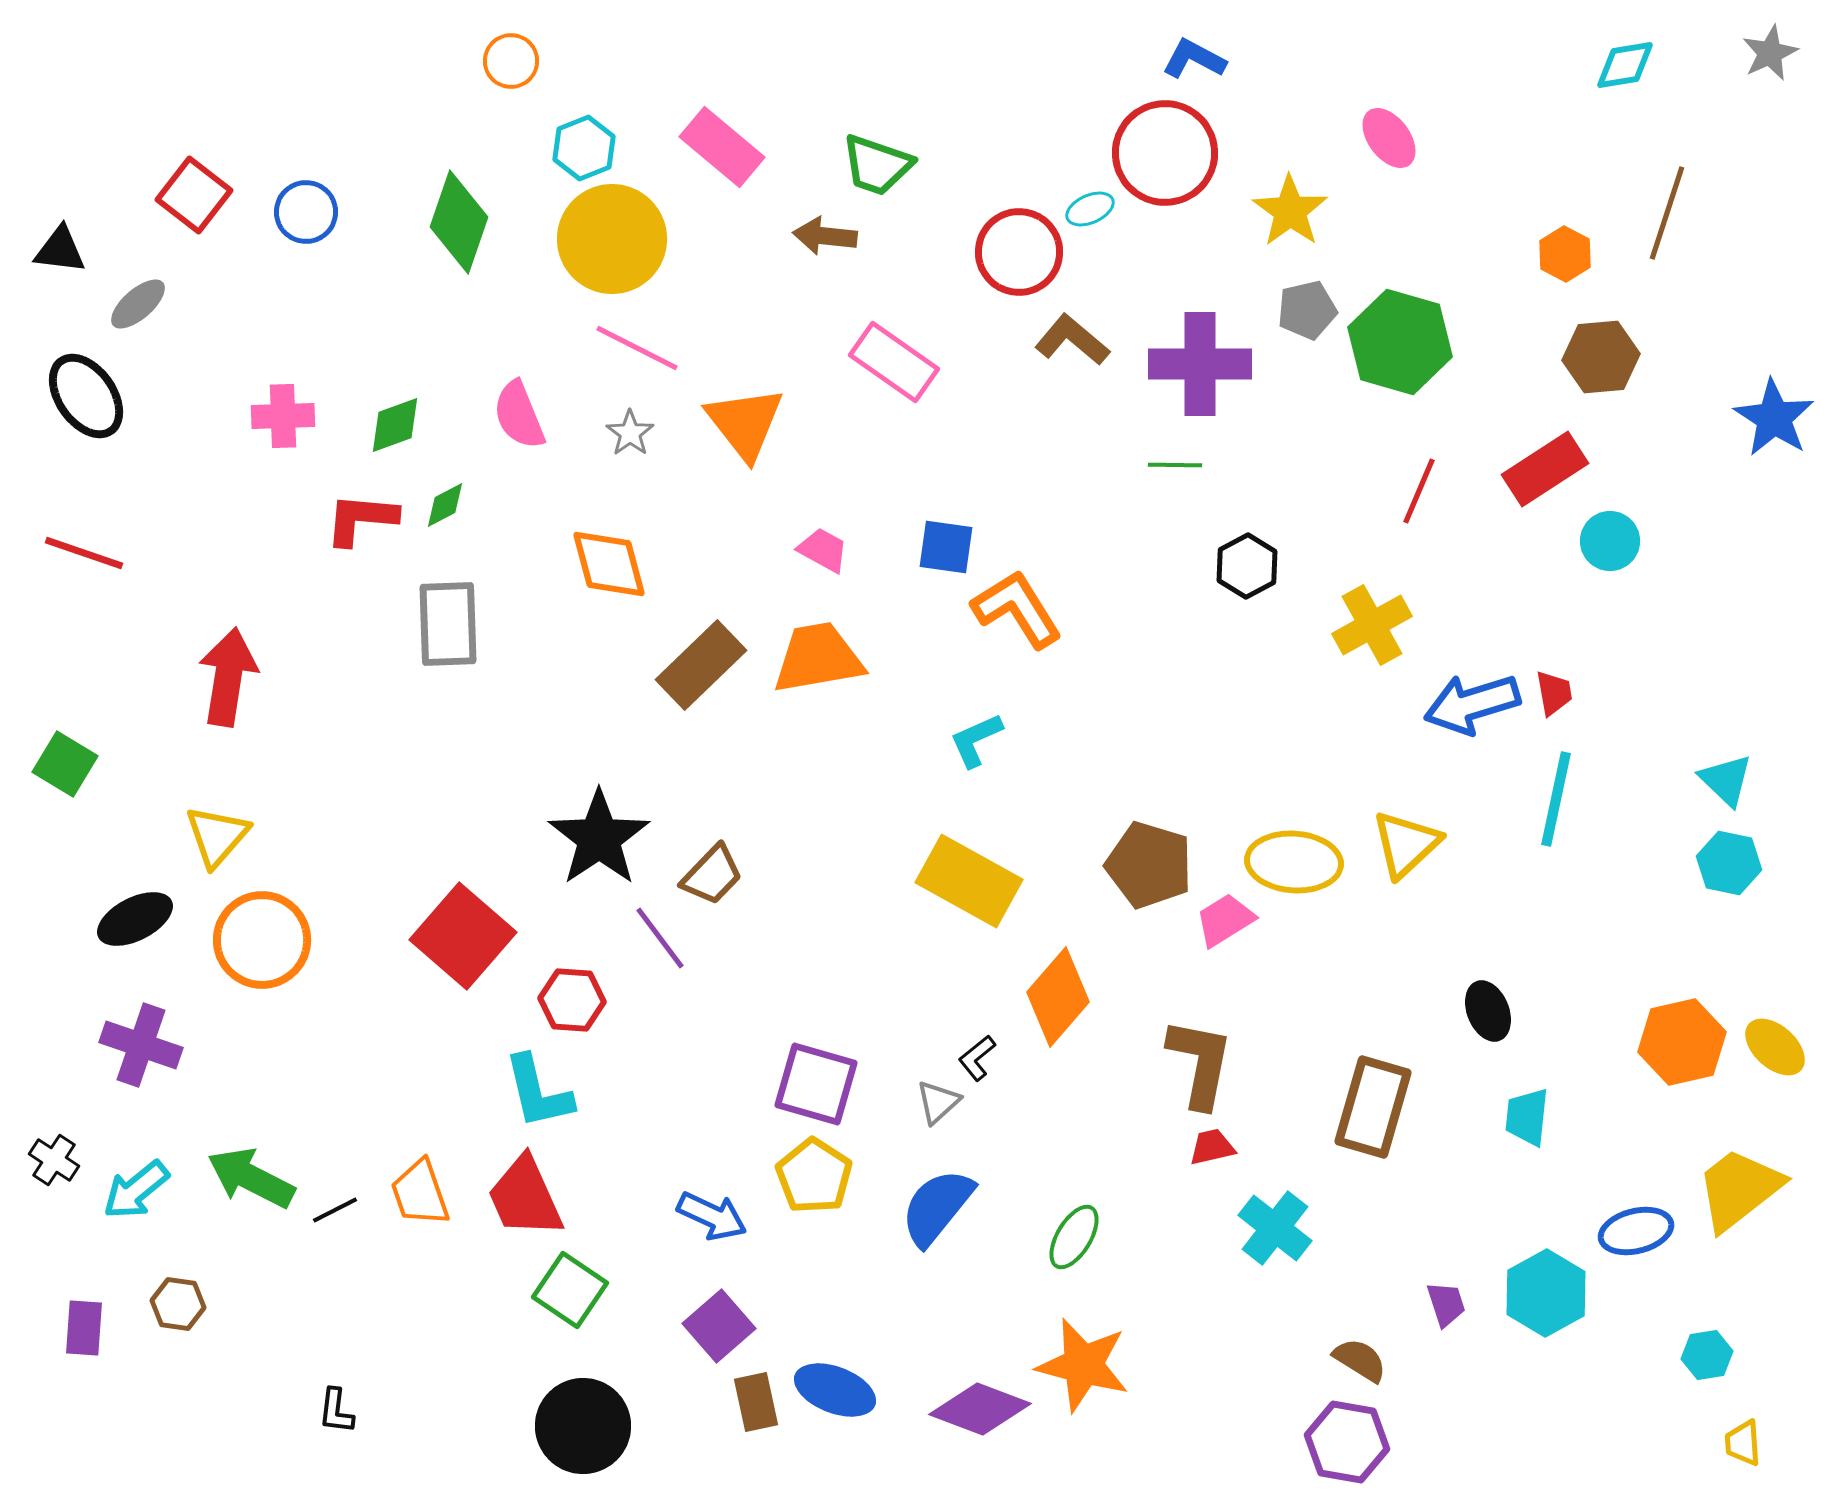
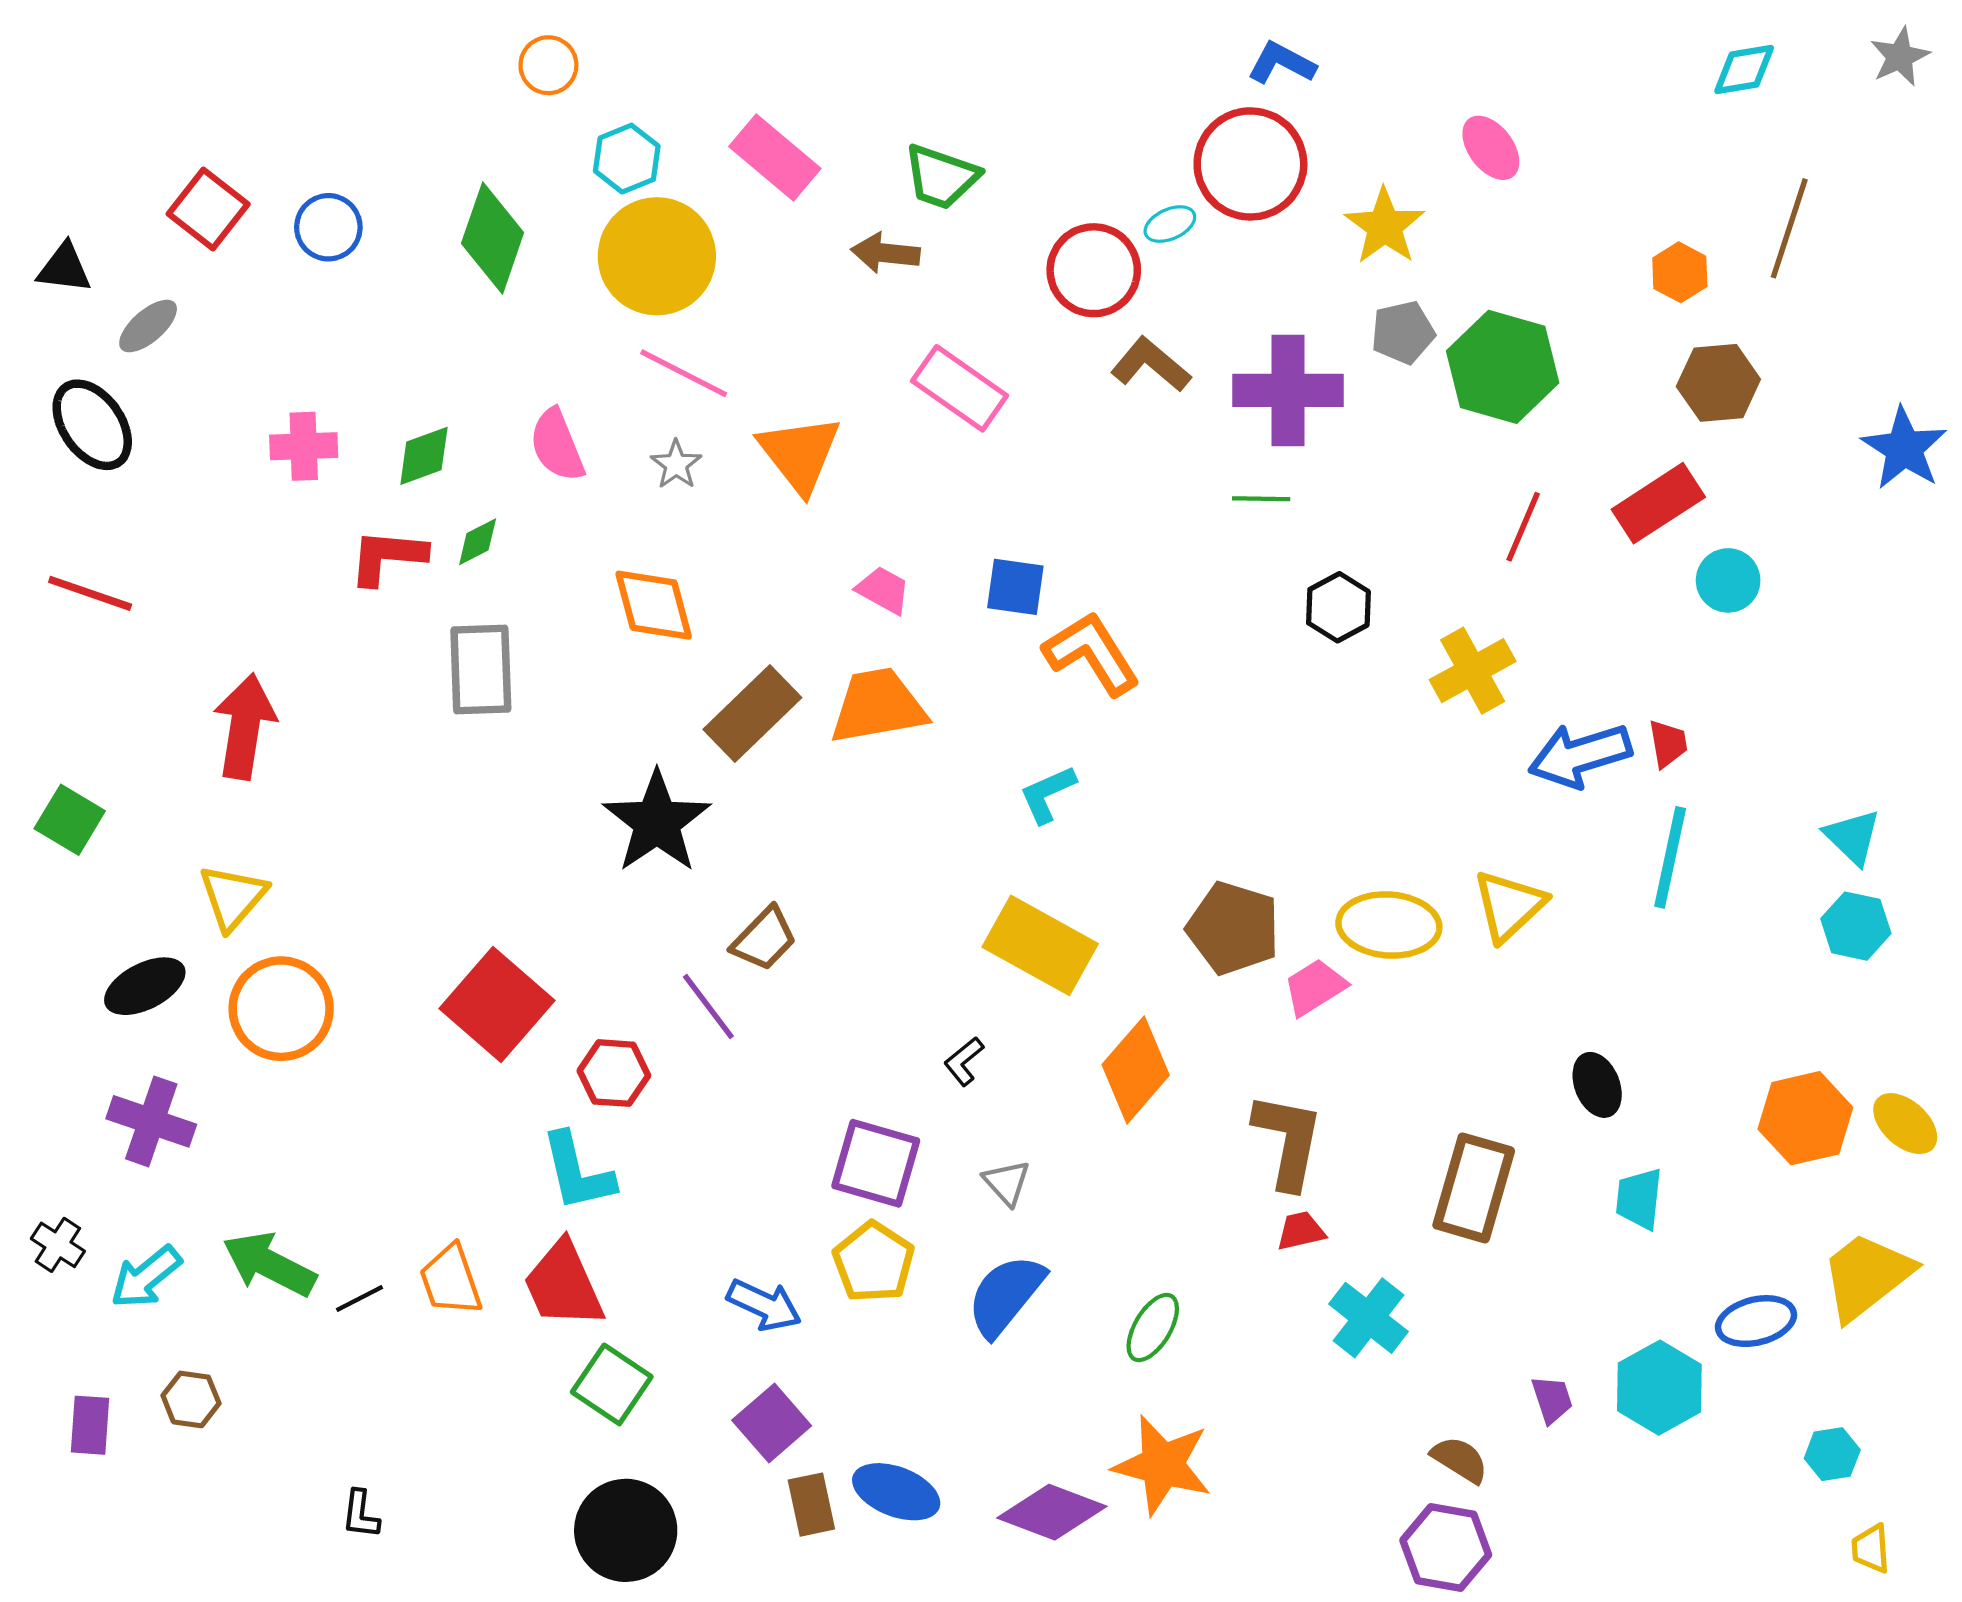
black star: (599, 838) -> (657, 822), moved
black L-shape: (977, 1058) -> (964, 1061), moved
gray triangle: (938, 1102) -> (1007, 1183), turned -30

